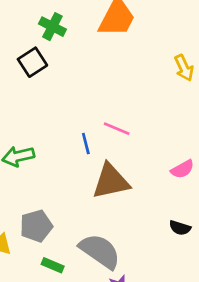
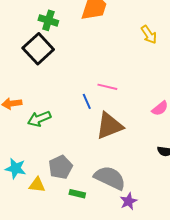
black square: (32, 62) -> (38, 49), size x1.4

